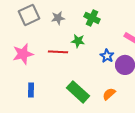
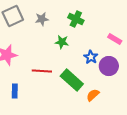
red line: (58, 52) -> (42, 71), moved
green rectangle: (78, 92) -> (72, 80), moved

